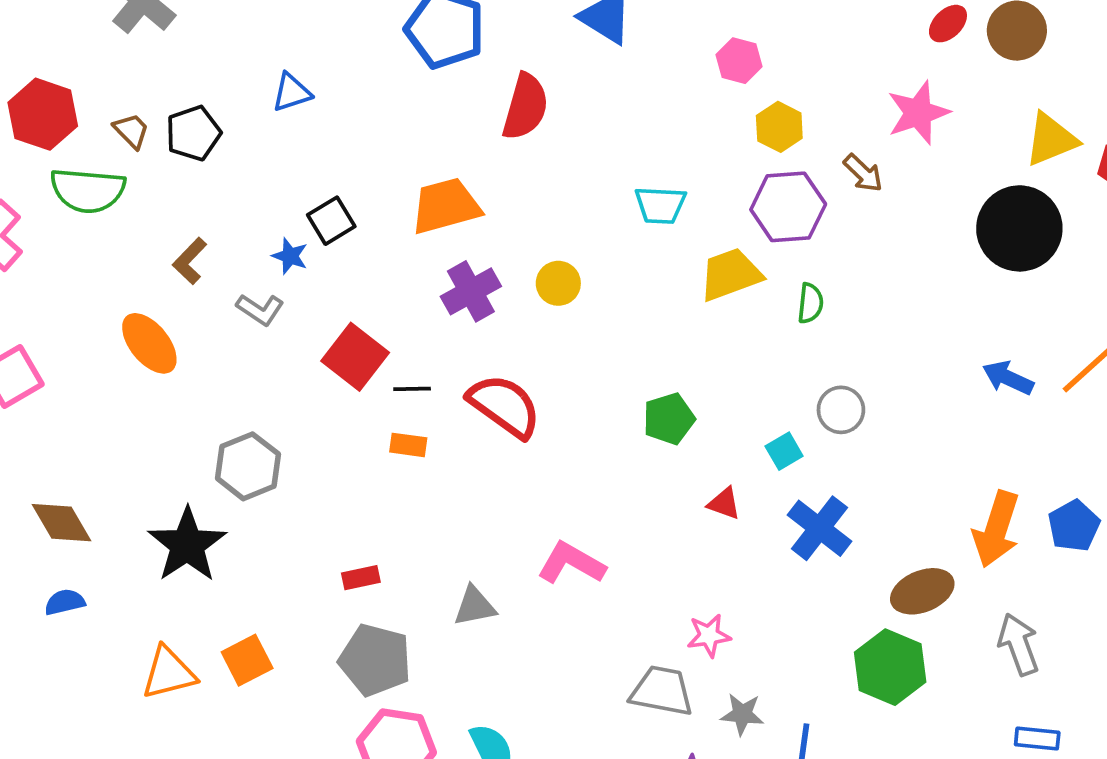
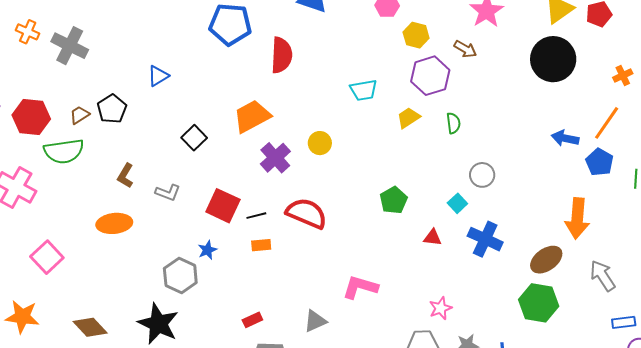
brown trapezoid: (131, 131) -> (79, 115), turned -65
blue star: (290, 256) -> (207, 250), moved, turned -30
yellow trapezoid: (730, 274) -> (408, 118), size x0.7
orange ellipse: (149, 343) -> (114, 223), turned -44
blue pentagon: (1074, 526) -> (599, 162), moved

